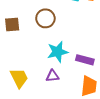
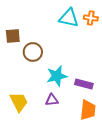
brown circle: (45, 18) -> (33, 52), moved
brown square: (12, 24) -> (13, 36), moved

